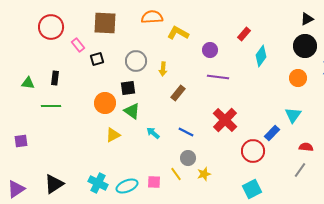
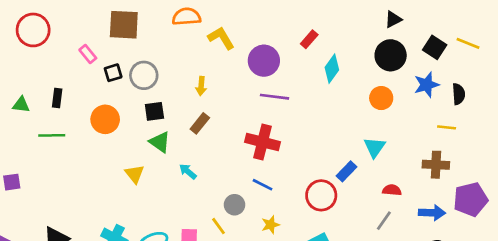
red circle: (51, 27) -> (33, 30), moved
yellow L-shape: (178, 33) -> (221, 38), turned 30
purple circle: (210, 50) -> (264, 61), size x1.5
gray circle: (136, 61) -> (144, 75), moved
brown rectangle: (178, 93) -> (200, 123), moved
orange circle: (105, 103) -> (105, 119), moved
red cross: (225, 120) -> (263, 142), moved, turned -30
blue line: (186, 132) -> (263, 185), moved
yellow triangle: (113, 135) -> (134, 174), turned -42
yellow star: (204, 174) -> (271, 225), moved

